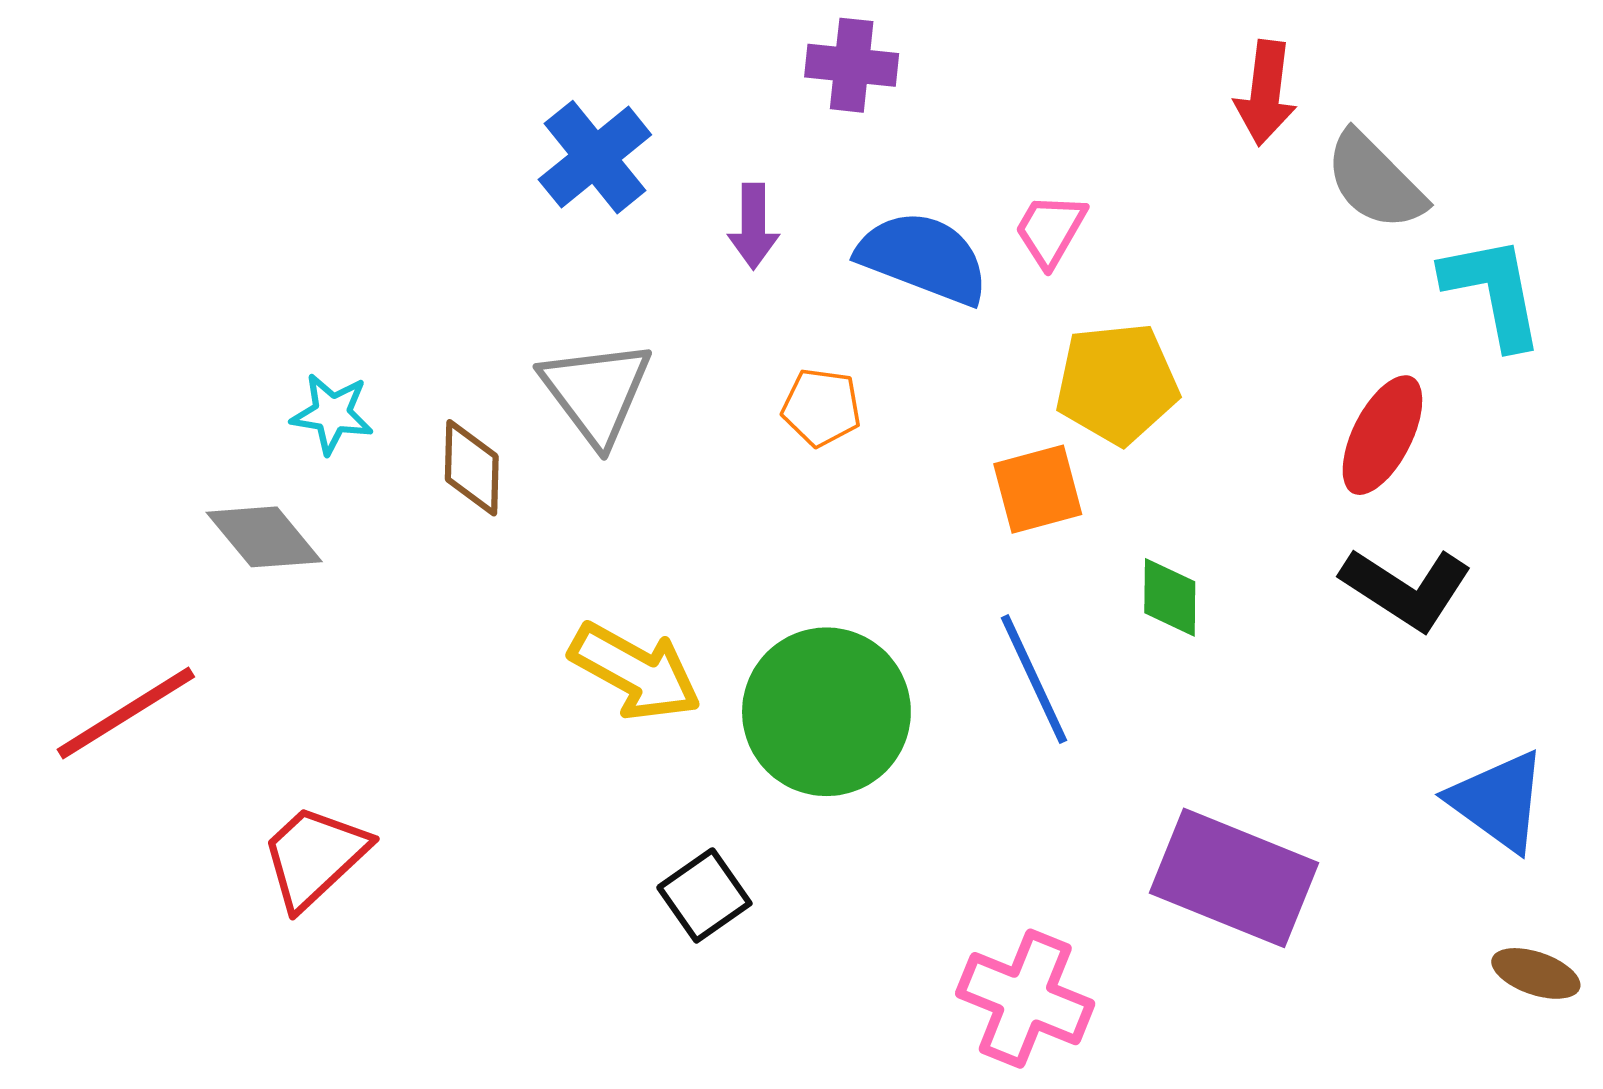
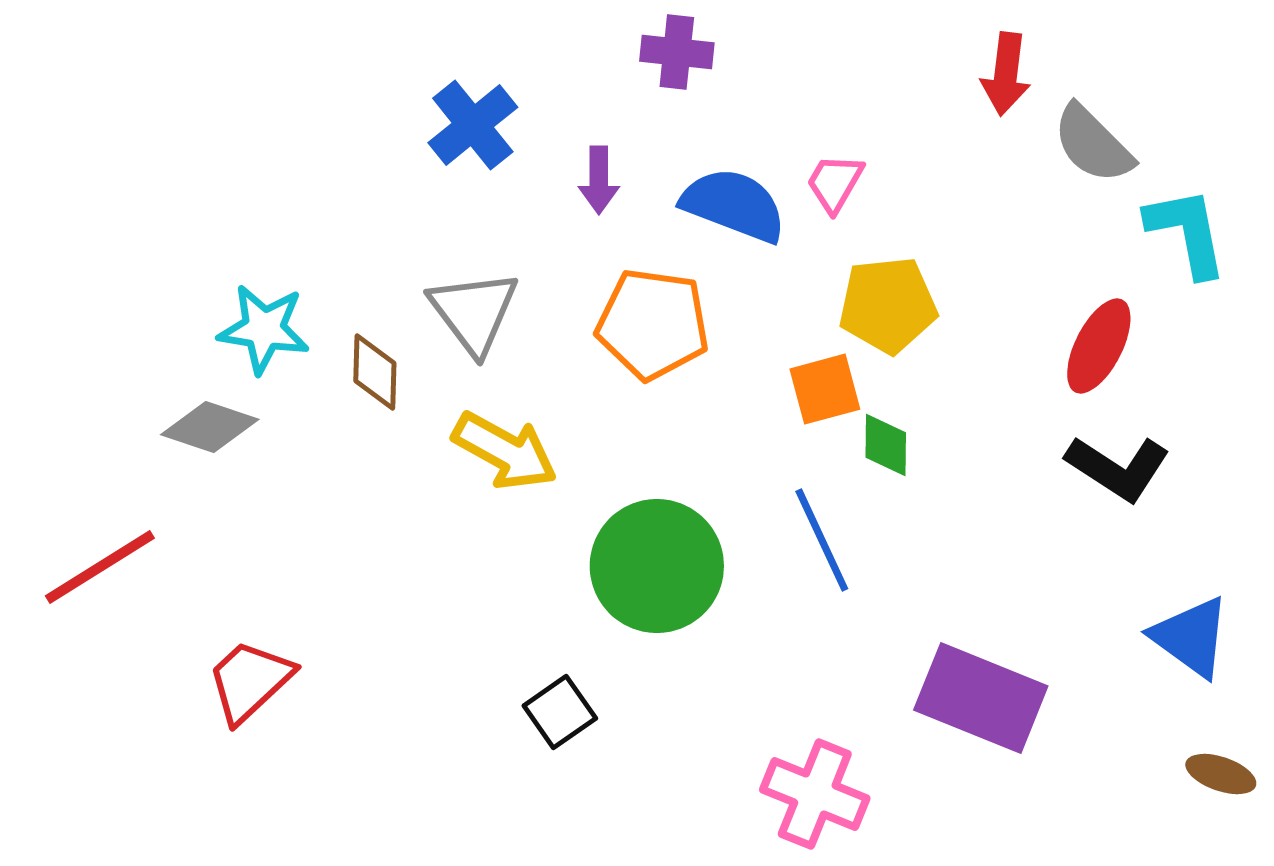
orange pentagon: (821, 407) -> (653, 324), size x1.8
cyan star: (332, 414) -> (264, 329), size x1.4
gray diamond: (264, 537) -> (210, 427), turned -32
green diamond: (1170, 597) -> (886, 445), moved
yellow arrow: (635, 672) -> (505, 451), moved

